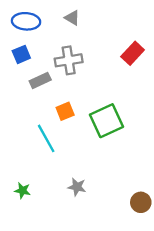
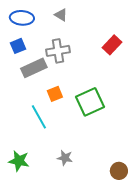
gray rectangle: (40, 80) -> (34, 68), size x1.4
green star: (22, 190) -> (19, 161), size x1.5

